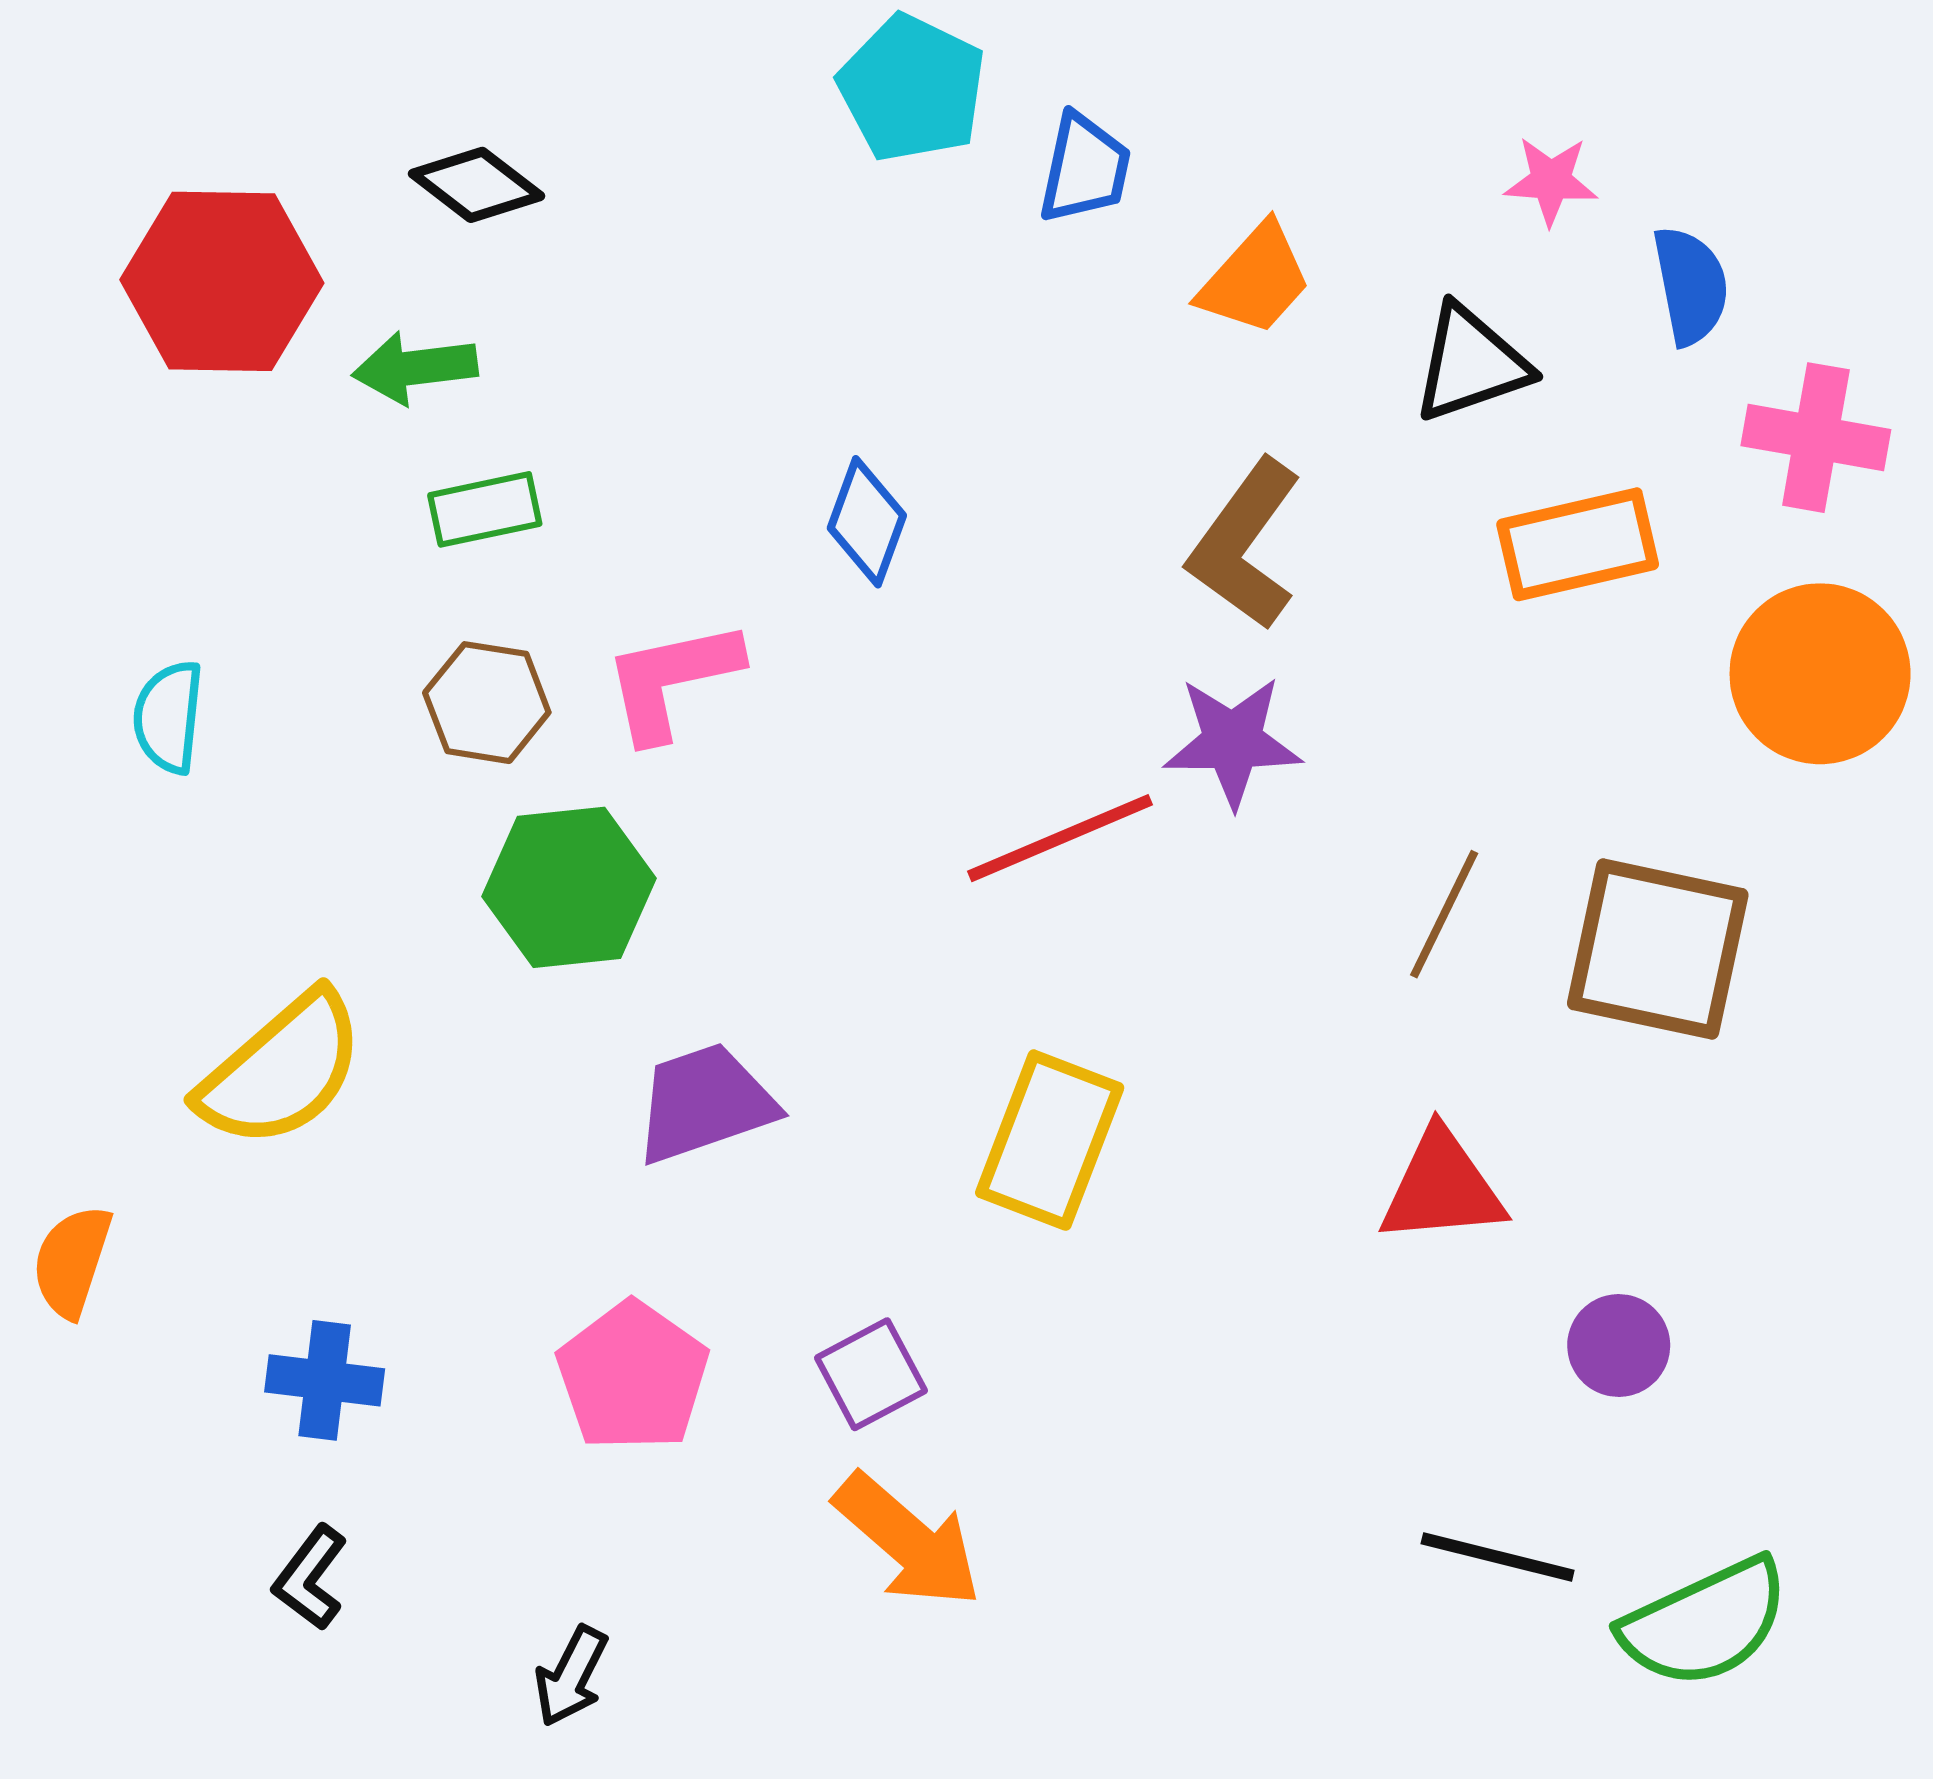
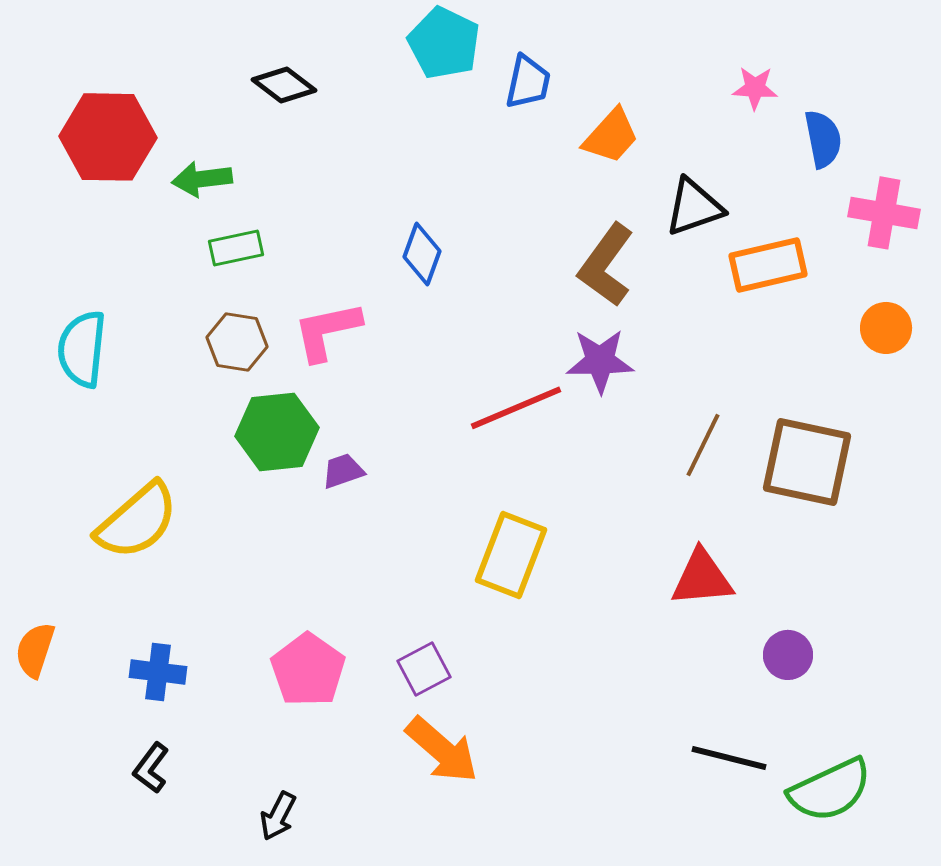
black diamond: (477, 185) -> (284, 85), moved
black triangle: (1471, 364) -> (694, 207), moved
orange circle: (1820, 674) -> (886, 328), size x0.6
cyan semicircle: (168, 717) -> (82, 349), size x1.4
purple trapezoid: (705, 1103) -> (343, 471), moved, size x0.6
orange semicircle: (72, 1261) -> (35, 650), moved

